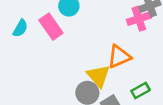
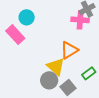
pink cross: (139, 19) -> (80, 20), turned 30

